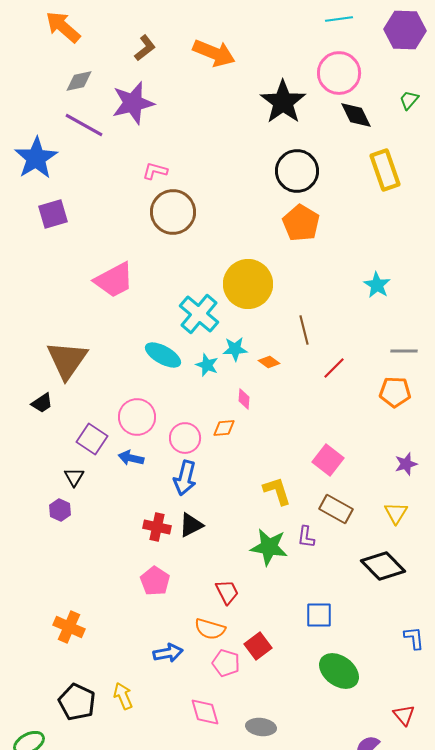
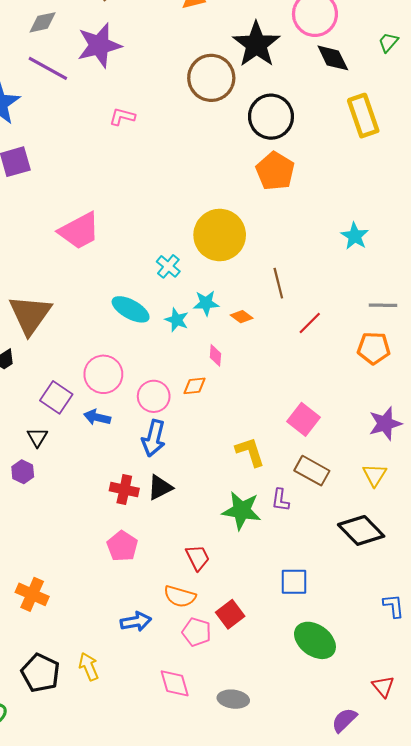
brown circle: (173, 212) -> (211, 78), moved
cyan cross: (199, 314) -> (168, 266), size x0.6
purple star: (406, 464) -> (385, 424), size x1.4

